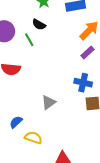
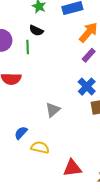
green line: (29, 40) -> (28, 47), turned 32
blue cross: (83, 83) -> (87, 87), turned 36

